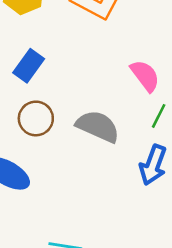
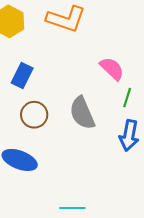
gray semicircle: (98, 126) -> (82, 113), turned -128

